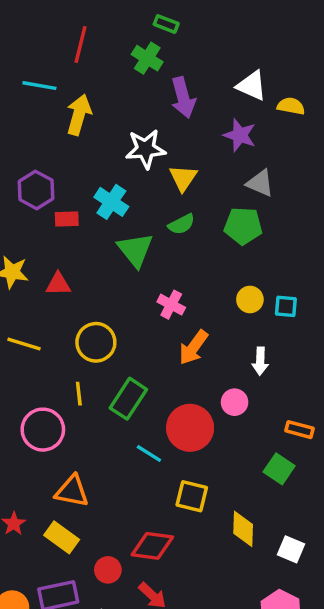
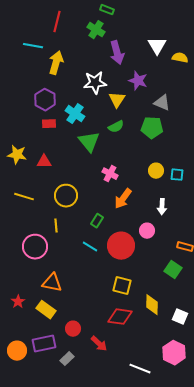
white triangle: (252, 86) -> (157, 46), turned 36
purple star: (240, 135) -> (138, 81), moved
purple hexagon: (36, 190) -> (45, 100), moved
green rectangle: (128, 399) -> (97, 221), moved, size x0.6
cyan line: (149, 454) -> (90, 247), moved
red diamond: (152, 546) -> (120, 317), moved

